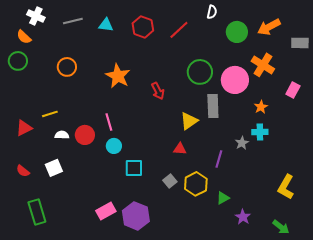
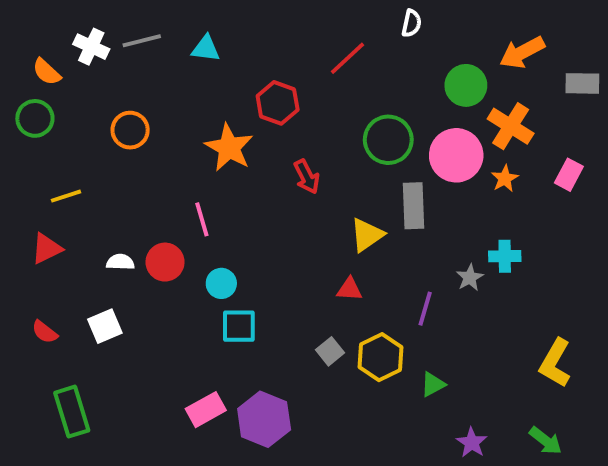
white cross: (36, 16) -> (91, 47), moved
red hexagon: (143, 27) -> (278, 103), moved
green circle: (237, 32) -> (466, 85), moved
orange star: (261, 107) -> (505, 179), moved
yellow line: (50, 114) -> (66, 196), moved
pink line: (109, 122) -> (202, 219), moved
cyan square: (134, 168) -> (239, 326), moved
purple star: (243, 217) -> (472, 443), moved

